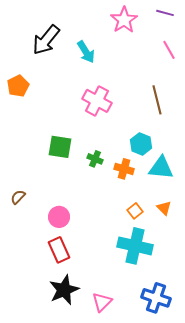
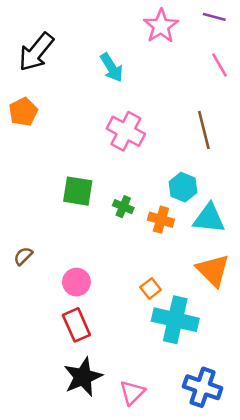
black arrow: (46, 40) -> (36, 52), moved
orange triangle: (164, 208) -> (213, 270), size x1.8
orange square: (135, 211) -> (151, 289), moved

